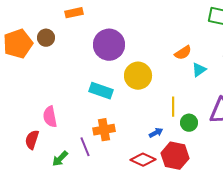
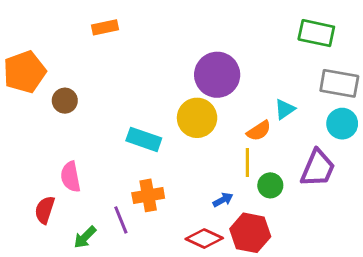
brown circle: (46, 38) -> (65, 101), moved
purple circle: (109, 45) -> (217, 75), moved
orange semicircle: (183, 53) -> (259, 131), moved

